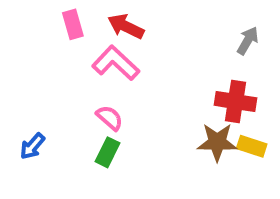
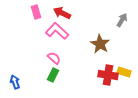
red cross: (235, 102) -> (108, 75), moved
brown star: (217, 142) -> (100, 44), moved, turned 30
blue arrow: (32, 146) -> (15, 82), moved, turned 120

